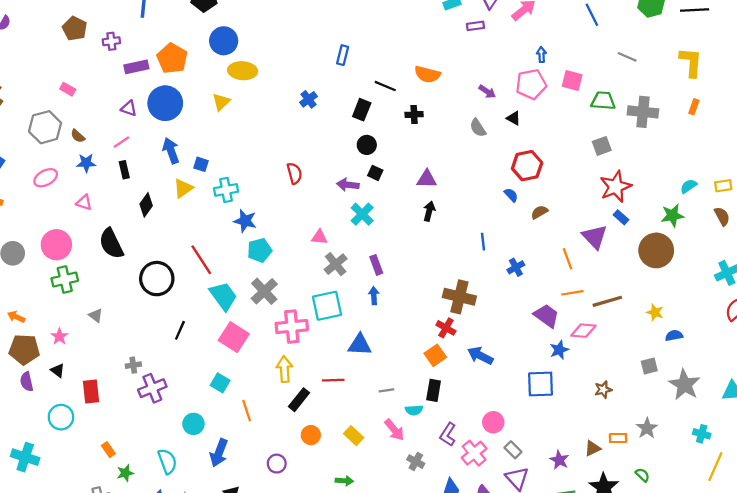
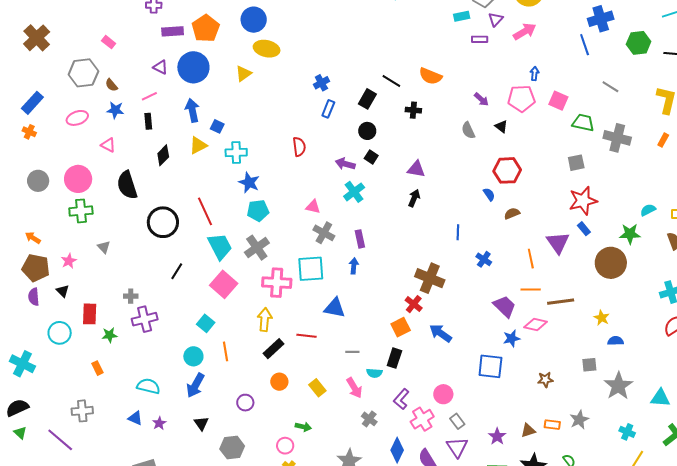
blue rectangle: (343, 55) -> (328, 109), moved
gray cross: (336, 264) -> (324, 233), turned -30
blue cross: (516, 267) -> (484, 259), turned -35
cyan circle: (193, 424) -> (193, 356), moved
cyan semicircle: (167, 461) -> (148, 386), turned -65
green star: (125, 473) -> (110, 335), moved

